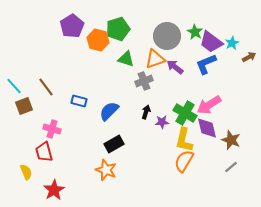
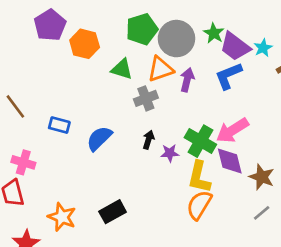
green pentagon: (118, 29) -> (142, 29), moved
purple arrow: (175, 67) -> (187, 80), turned 66
black rectangle: (114, 144) -> (113, 212), moved
orange star: (106, 170) -> (62, 217), moved

